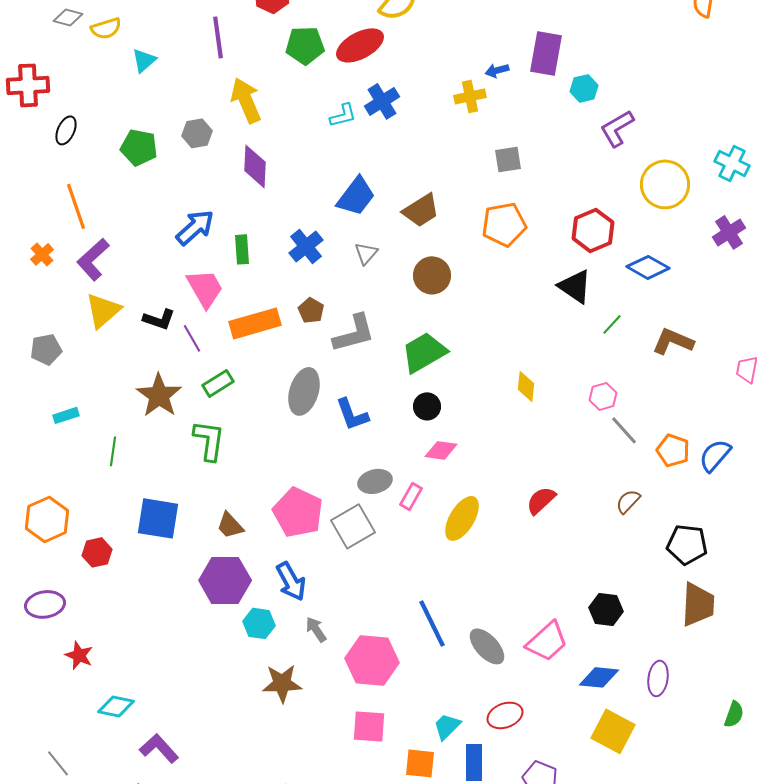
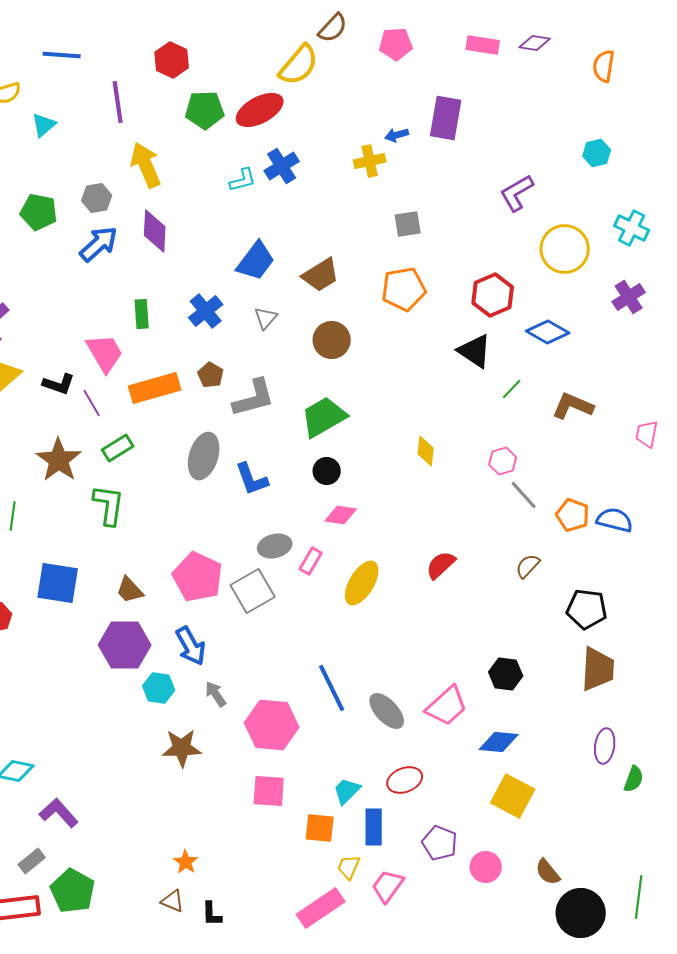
cyan hexagon: (584, 88) -> (597, 153), moved
blue arrow: (195, 227) -> (99, 244), moved
blue semicircle: (715, 455) -> (615, 520), turned 63
purple ellipse: (658, 678) -> (605, 746), moved

